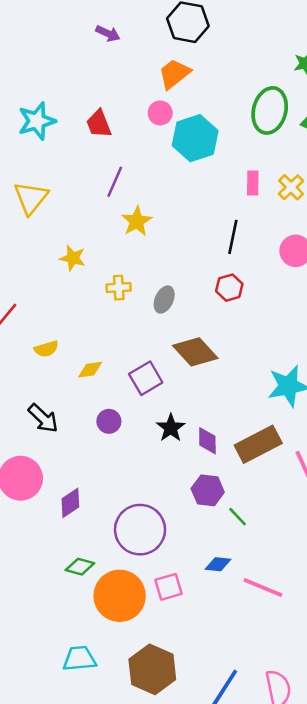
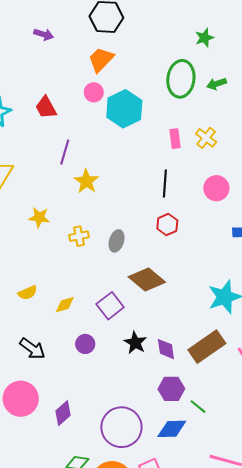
blue diamond: (218, 564) -> (172, 429), moved, size x1.4

